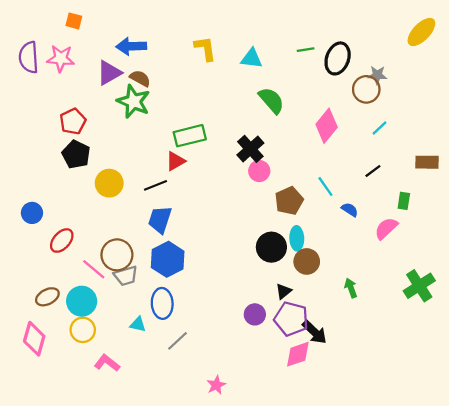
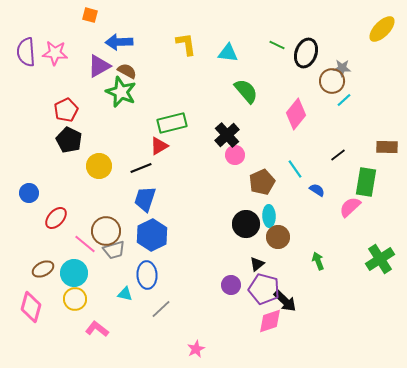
orange square: (74, 21) -> (90, 15), moved
green line: (306, 50) -> (277, 45), turned 35
cyan line: (380, 128) -> (344, 100), moved
green rectangle: (404, 201) -> (366, 182), size x1.8

